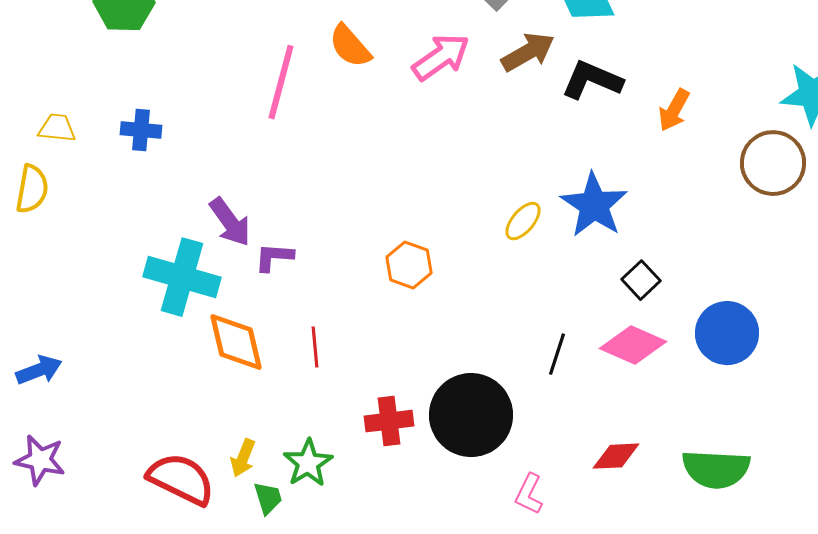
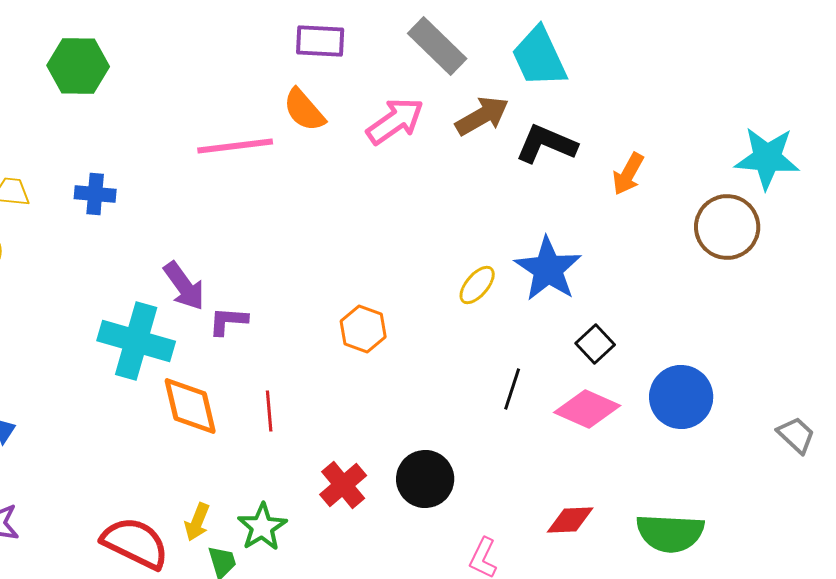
pink line: (281, 82) -> (235, 146), turned 68
black line: (557, 354) -> (512, 389), moved
black circle: (471, 415) -> (425, 479), size x0.7
red cross: (389, 421) -> (343, 485), turned -33

